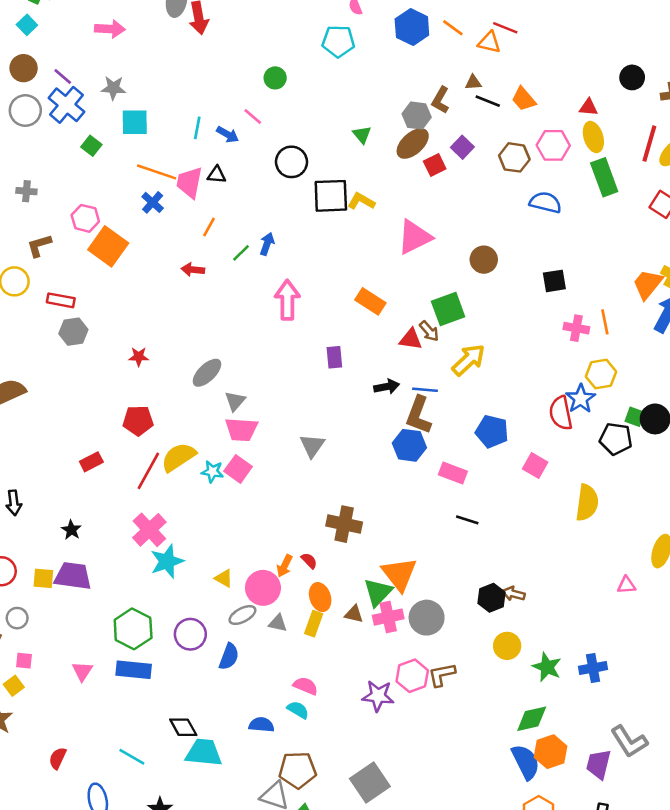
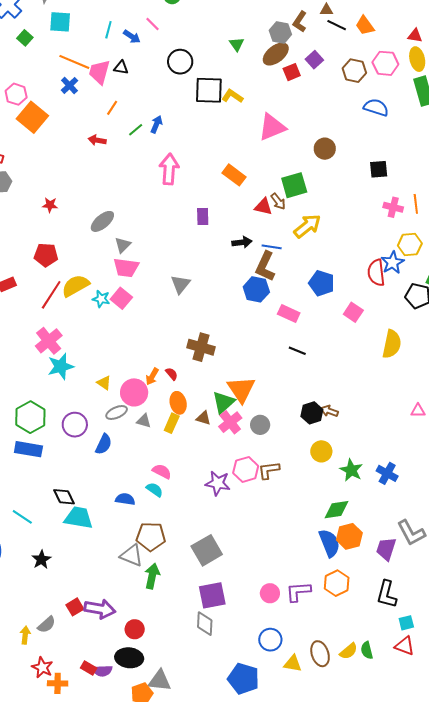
pink cross: (388, 617) -> (230, 422), turned -30
gray circle: (427, 618) -> (260, 425), size x0.7
blue cross: (593, 668) -> (387, 473), turned 35

